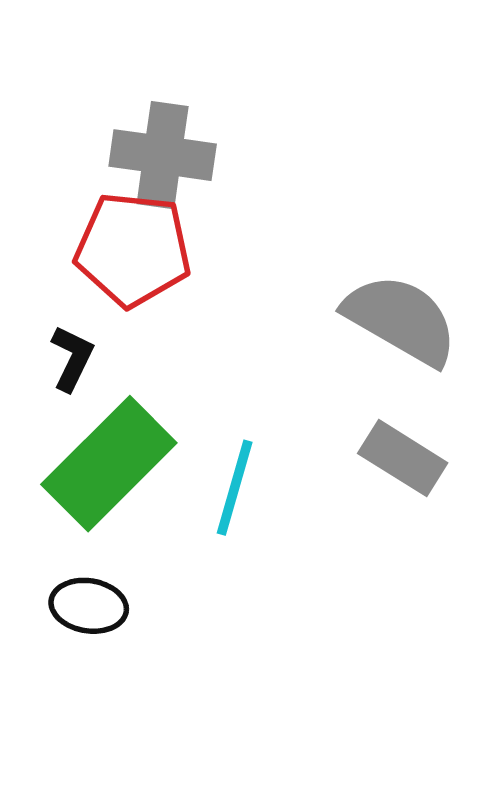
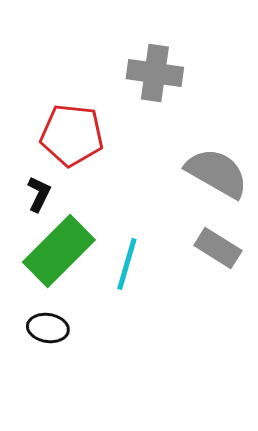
gray cross: (163, 155) -> (155, 73), moved

